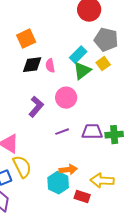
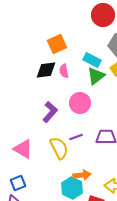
orange square: (26, 39) -> (57, 44), moved
cyan rectangle: (78, 55) -> (92, 60), turned 72
yellow semicircle: (22, 167) -> (59, 148), moved

